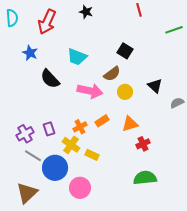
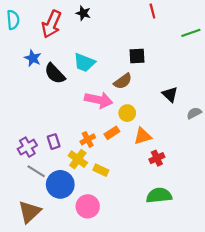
black star: (86, 12) -> (83, 13), moved
black square: (125, 51) -> (137, 56), turned -35
black semicircle: (50, 79) -> (55, 74), moved
yellow circle: (125, 92) -> (127, 113), moved

